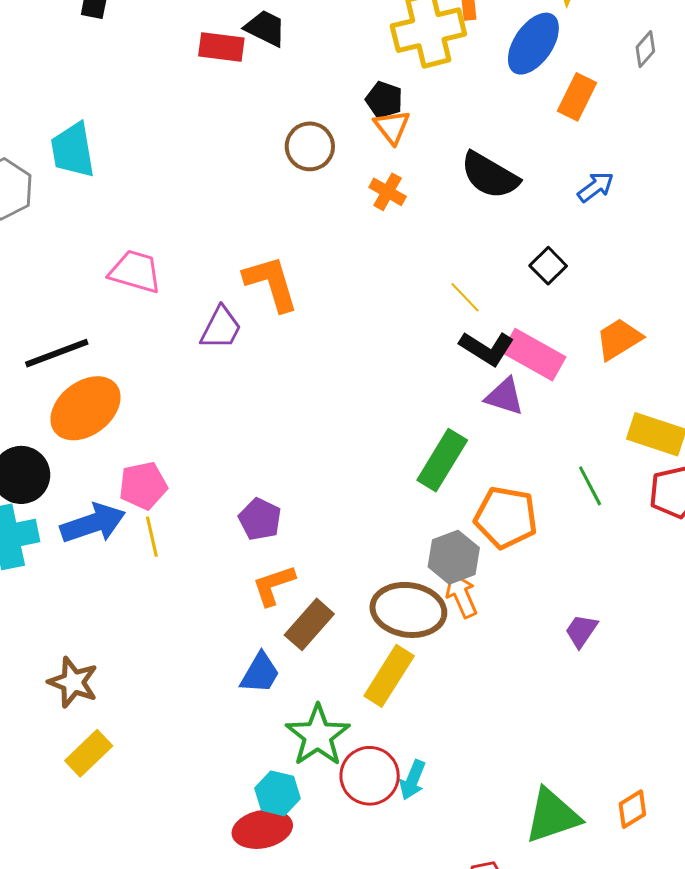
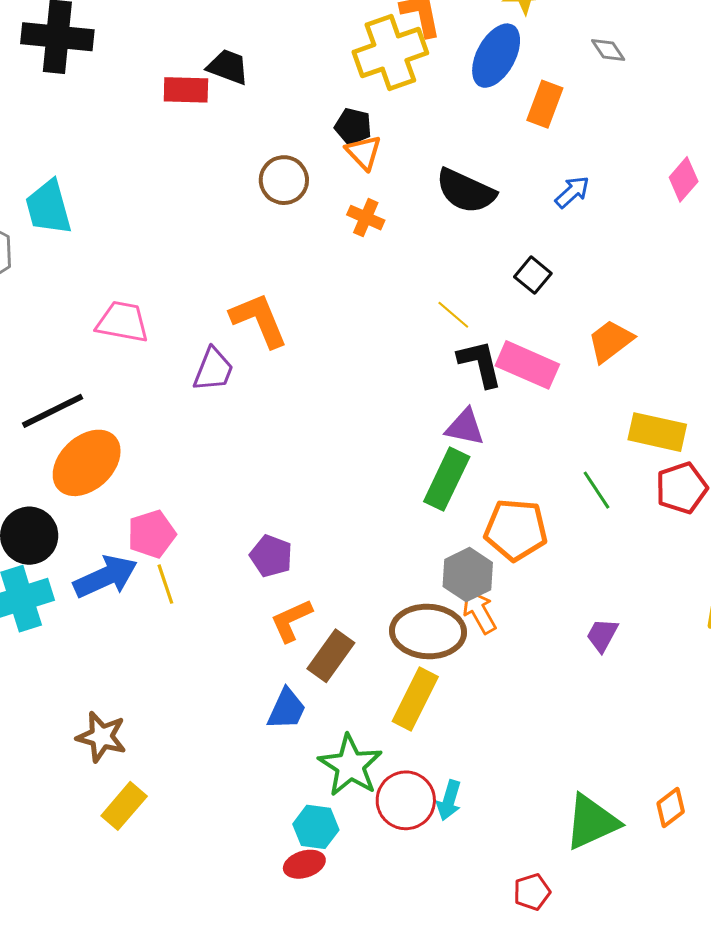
gray diamond: (645, 49) -> (608, 50), turned -69
black L-shape: (487, 348) -> (480, 363), turned -130
purple triangle: (505, 396) -> (465, 427), moved
red ellipse: (262, 829) -> (304, 864), size x0.7

